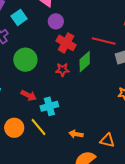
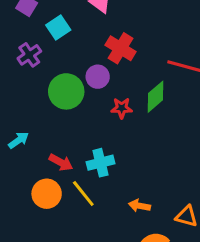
purple circle: (56, 21) -> (98, 77), moved
red cross: (66, 43) -> (121, 48), moved
red arrow: (29, 95) -> (61, 162), moved

